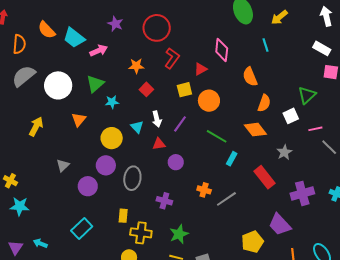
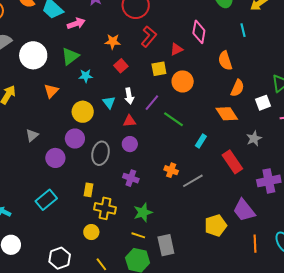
green line: (217, 136) -> (174, 119), moved
purple circle: (176, 162) -> (130, 144), moved

